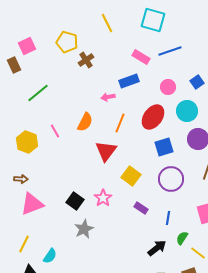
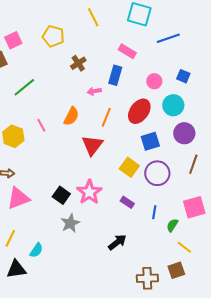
blue line: (170, 51) -> (168, 38), moved
brown cross: (86, 60) -> (78, 63), moved
blue rectangle: (129, 81) -> (115, 75), turned -54
blue square: (197, 82) -> (183, 76), turned -32
yellow square: (131, 176) -> (129, 167), moved
pink star: (103, 198) -> (89, 192), size x1.4
green semicircle: (182, 238) -> (172, 225), moved
black arrow: (157, 248) -> (117, 242), moved

